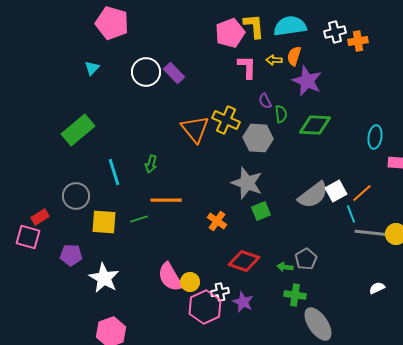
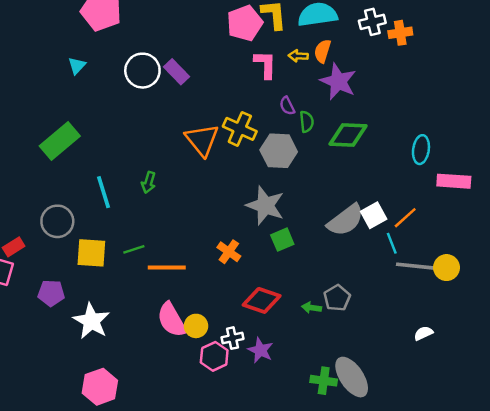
orange line: (166, 200) -> (167, 268), moved
green cross: (295, 295) -> (324, 381), moved
pink hexagon: (205, 307) -> (214, 356), size x0.7

